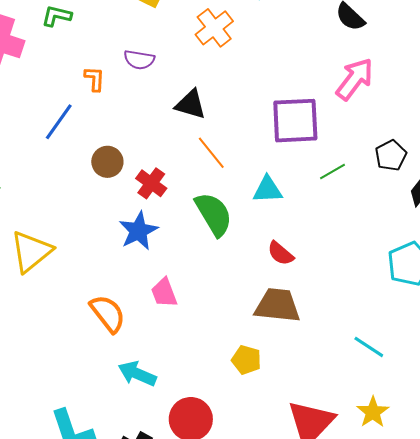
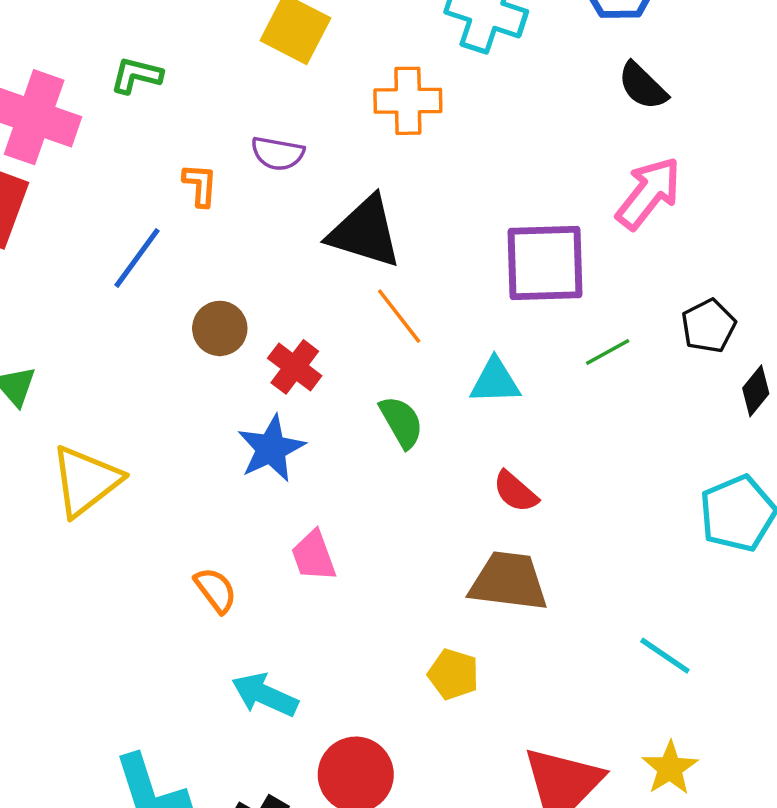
orange cross: (214, 28) -> (408, 101), turned 36
black triangle: (191, 104) -> (365, 232), size x1.4
green semicircle: (214, 214) -> (401, 422), size x0.7
orange semicircle: (108, 314) -> (216, 590), size x0.7

